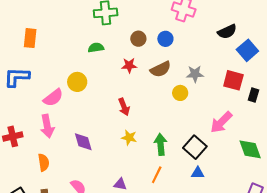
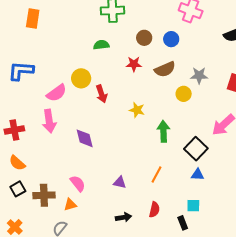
orange rectangle: (30, 38) -> (33, 19), moved
red arrow: (124, 107) -> (102, 94), moved
yellow star: (129, 138) -> (137, 110), moved
green arrow: (161, 144) -> (163, 131), moved
orange semicircle: (44, 162) -> (17, 163), moved, turned 138

